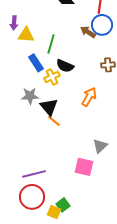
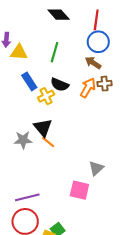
brown arrow: (88, 32) -> (93, 63), moved
green line: (51, 44) -> (54, 52), moved
gray star: (30, 96) -> (23, 140), moved
orange arrow: (89, 97) -> (88, 88), moved

